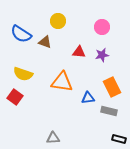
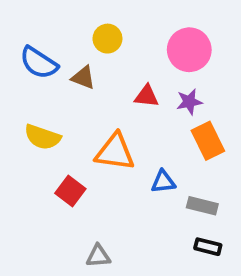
pink circle: (102, 27) -> (189, 50), size x1.5
orange rectangle: (112, 87) -> (208, 141), moved
red square: (15, 97) -> (70, 191), moved
black rectangle: (119, 139) -> (208, 247), moved

